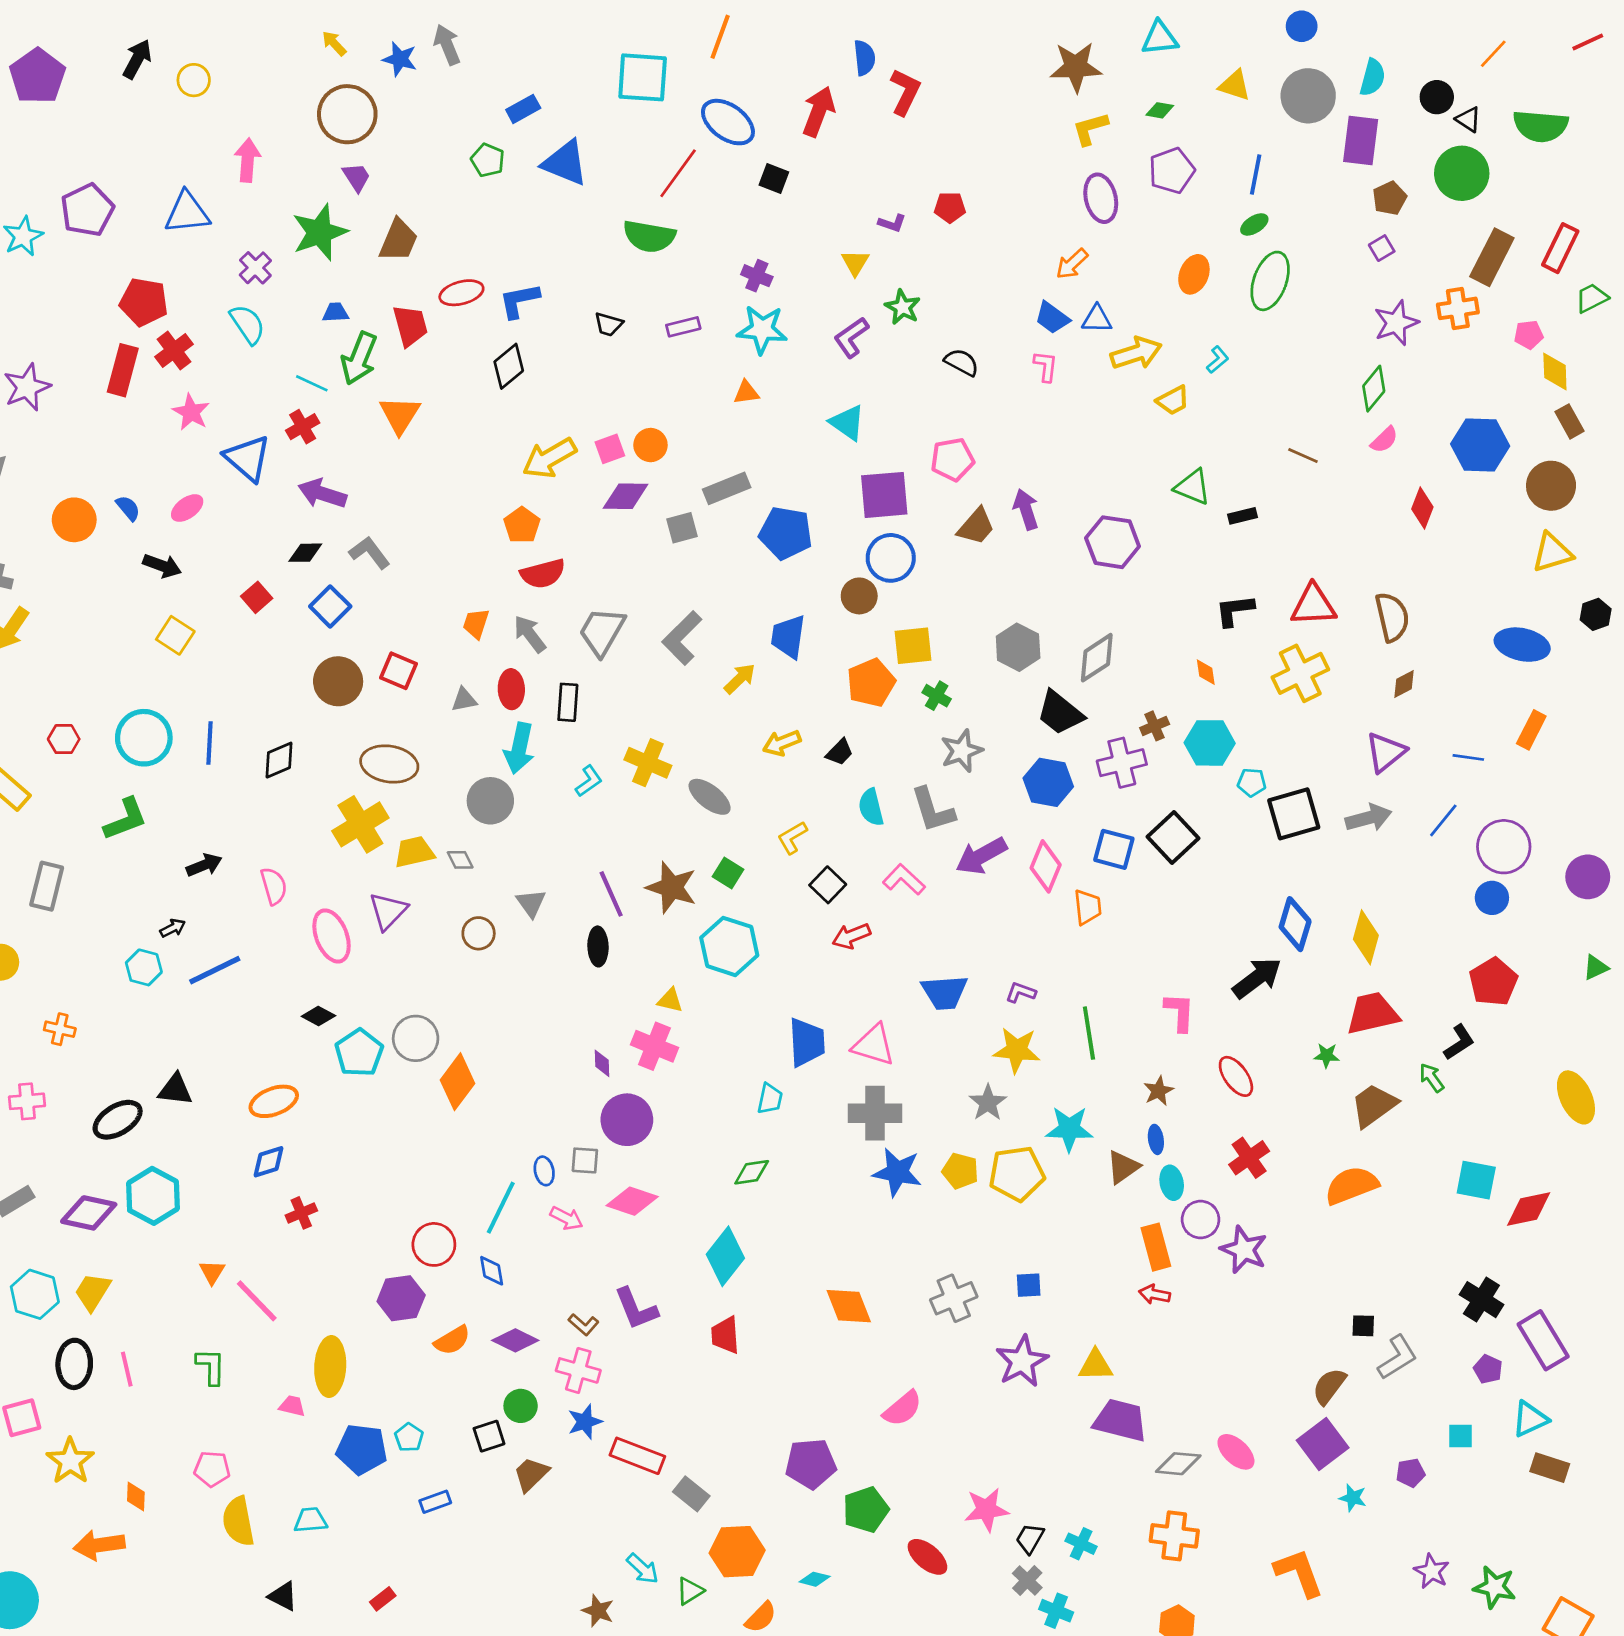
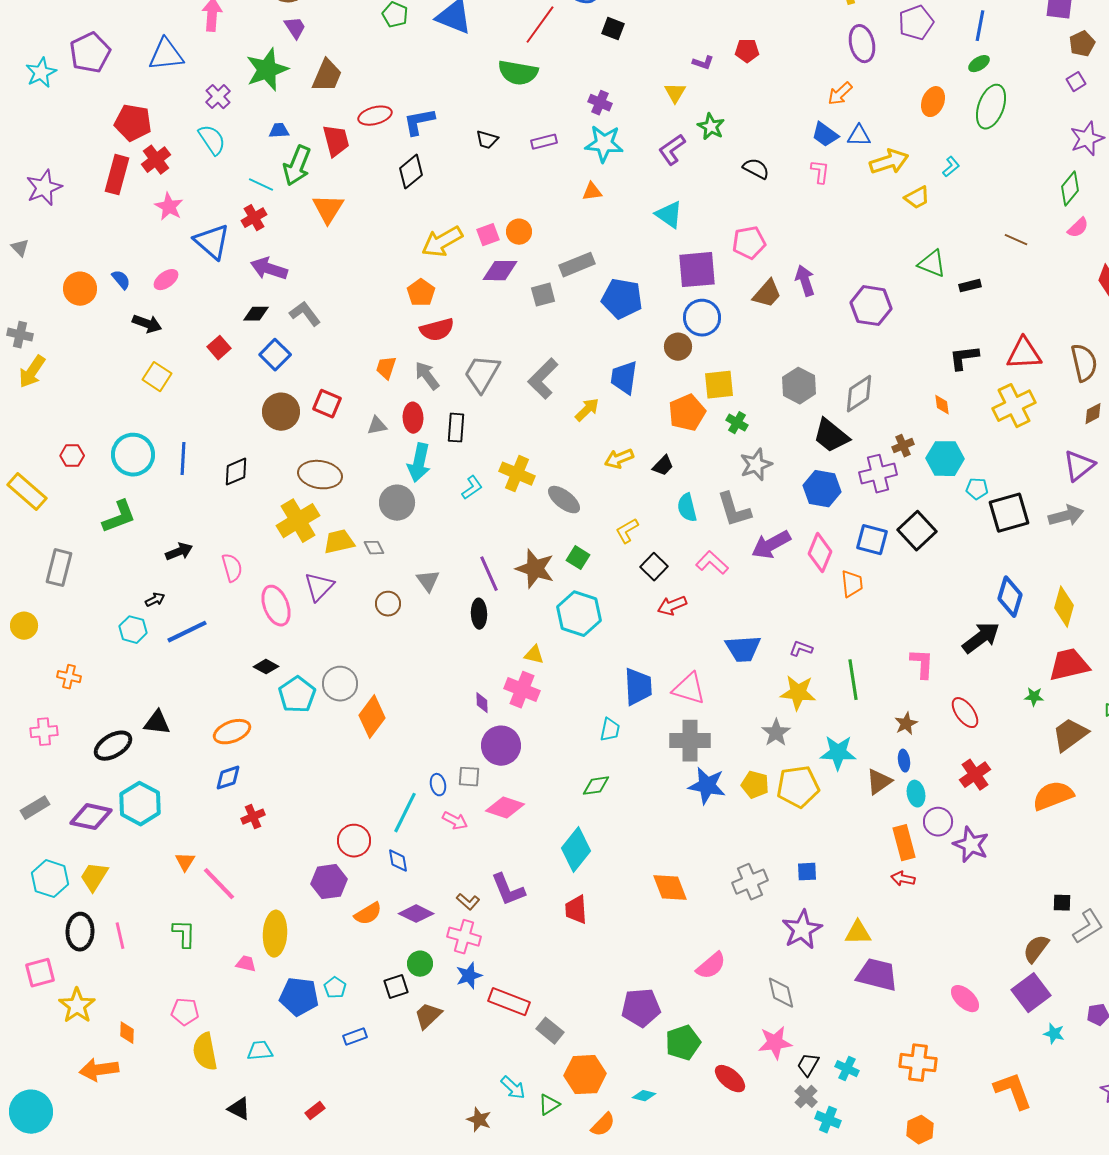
gray diamond: (1178, 1464) -> (781, 993), moved, turned 72

